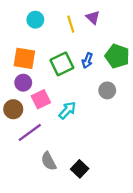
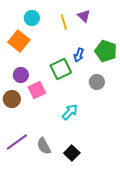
orange square: (24, 58) -> (19, 41), moved, turned 30
green square: (62, 64) -> (61, 69), moved
cyan arrow: (67, 110) -> (70, 112), moved
purple line: (30, 132) -> (17, 142), moved

